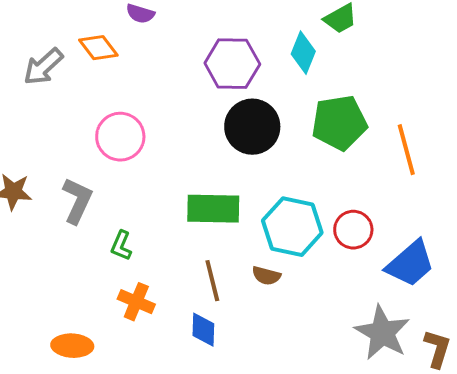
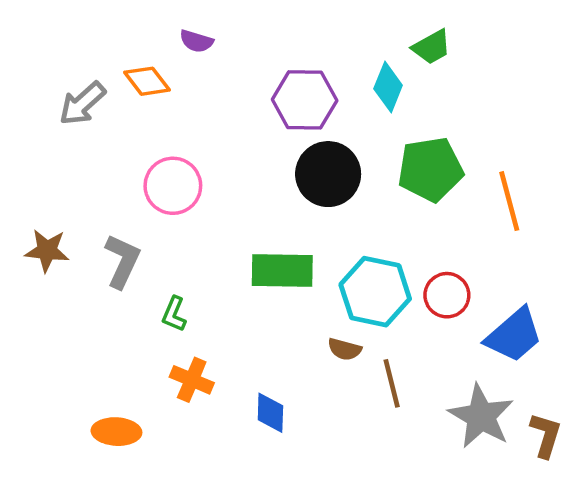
brown line: (212, 281) -> (392, 383), moved

